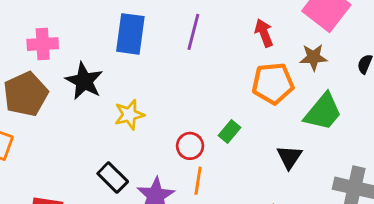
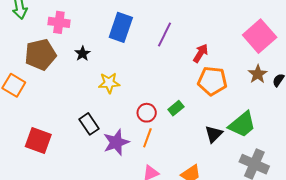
red arrow: (264, 33) -> (201, 53), moved, turned 42
brown star: (314, 57) -> (258, 74), moved, turned 30
black star: (84, 81) -> (82, 54), size x0.6
green trapezoid: (323, 112) -> (242, 124), moved

